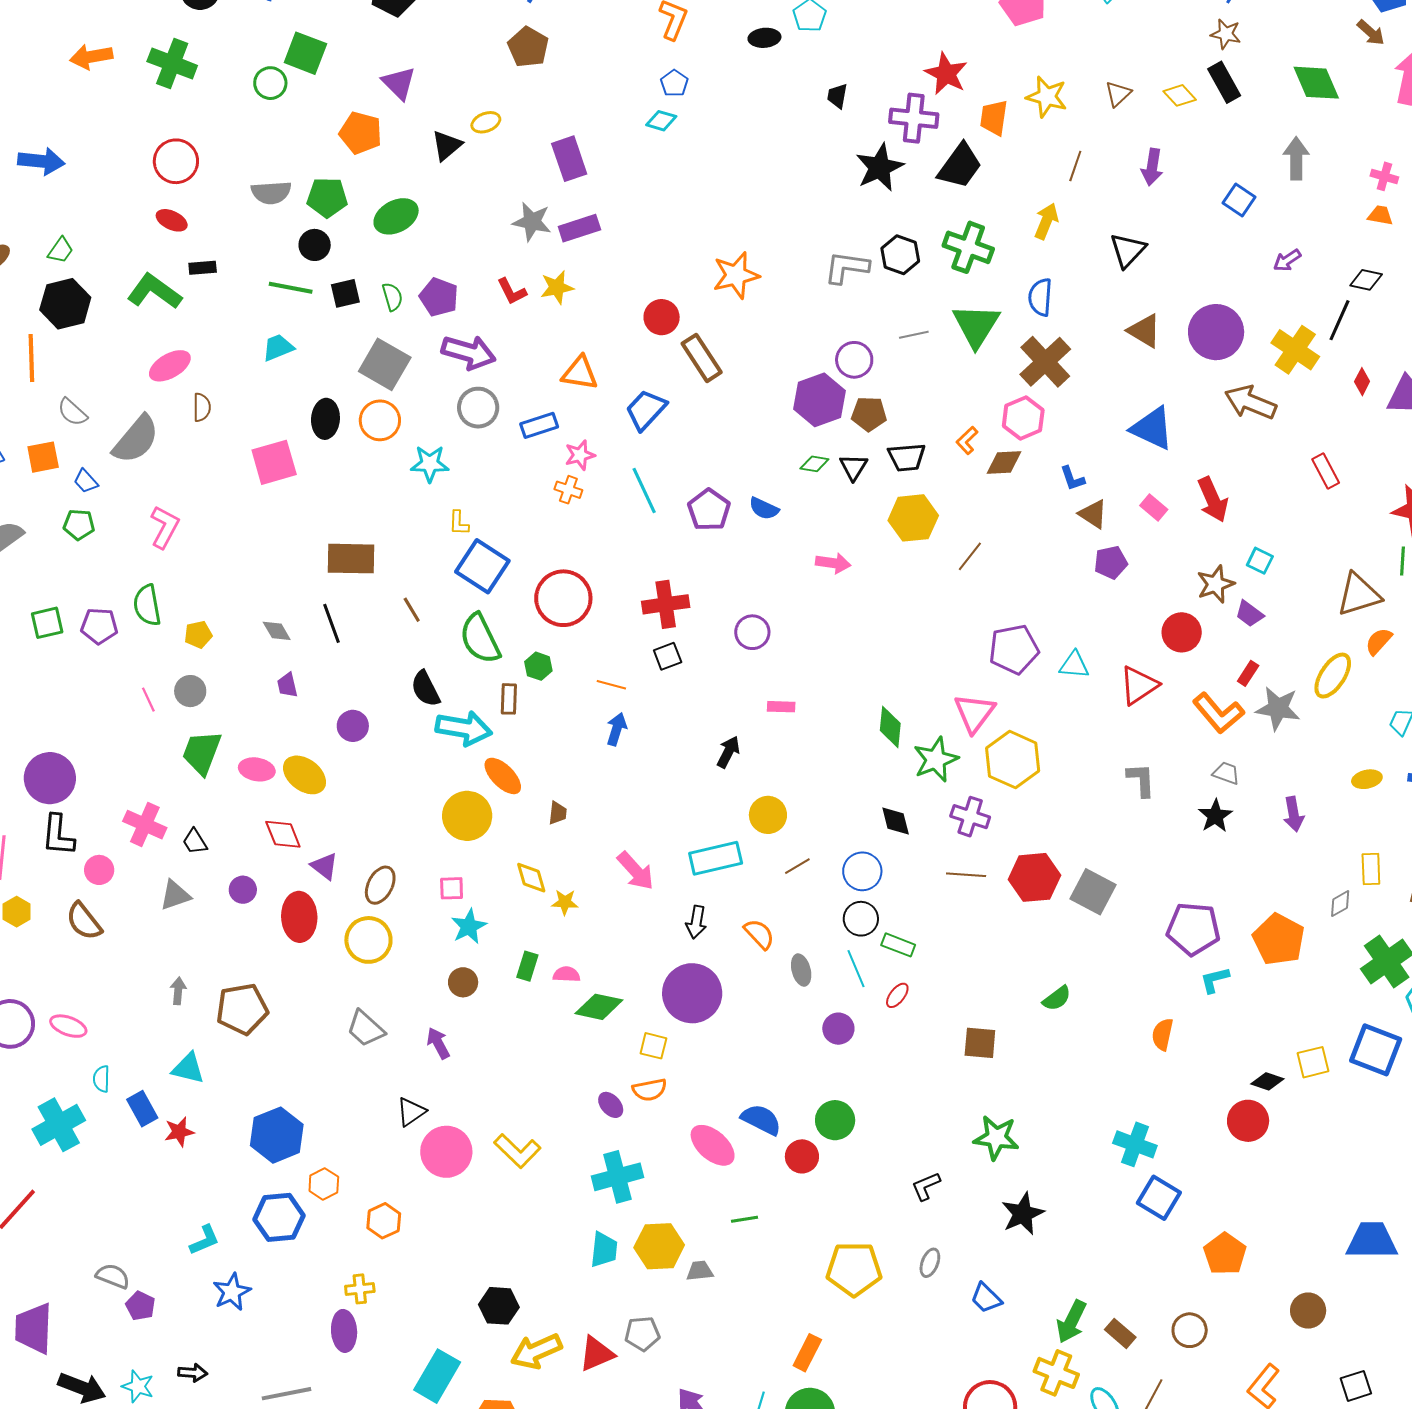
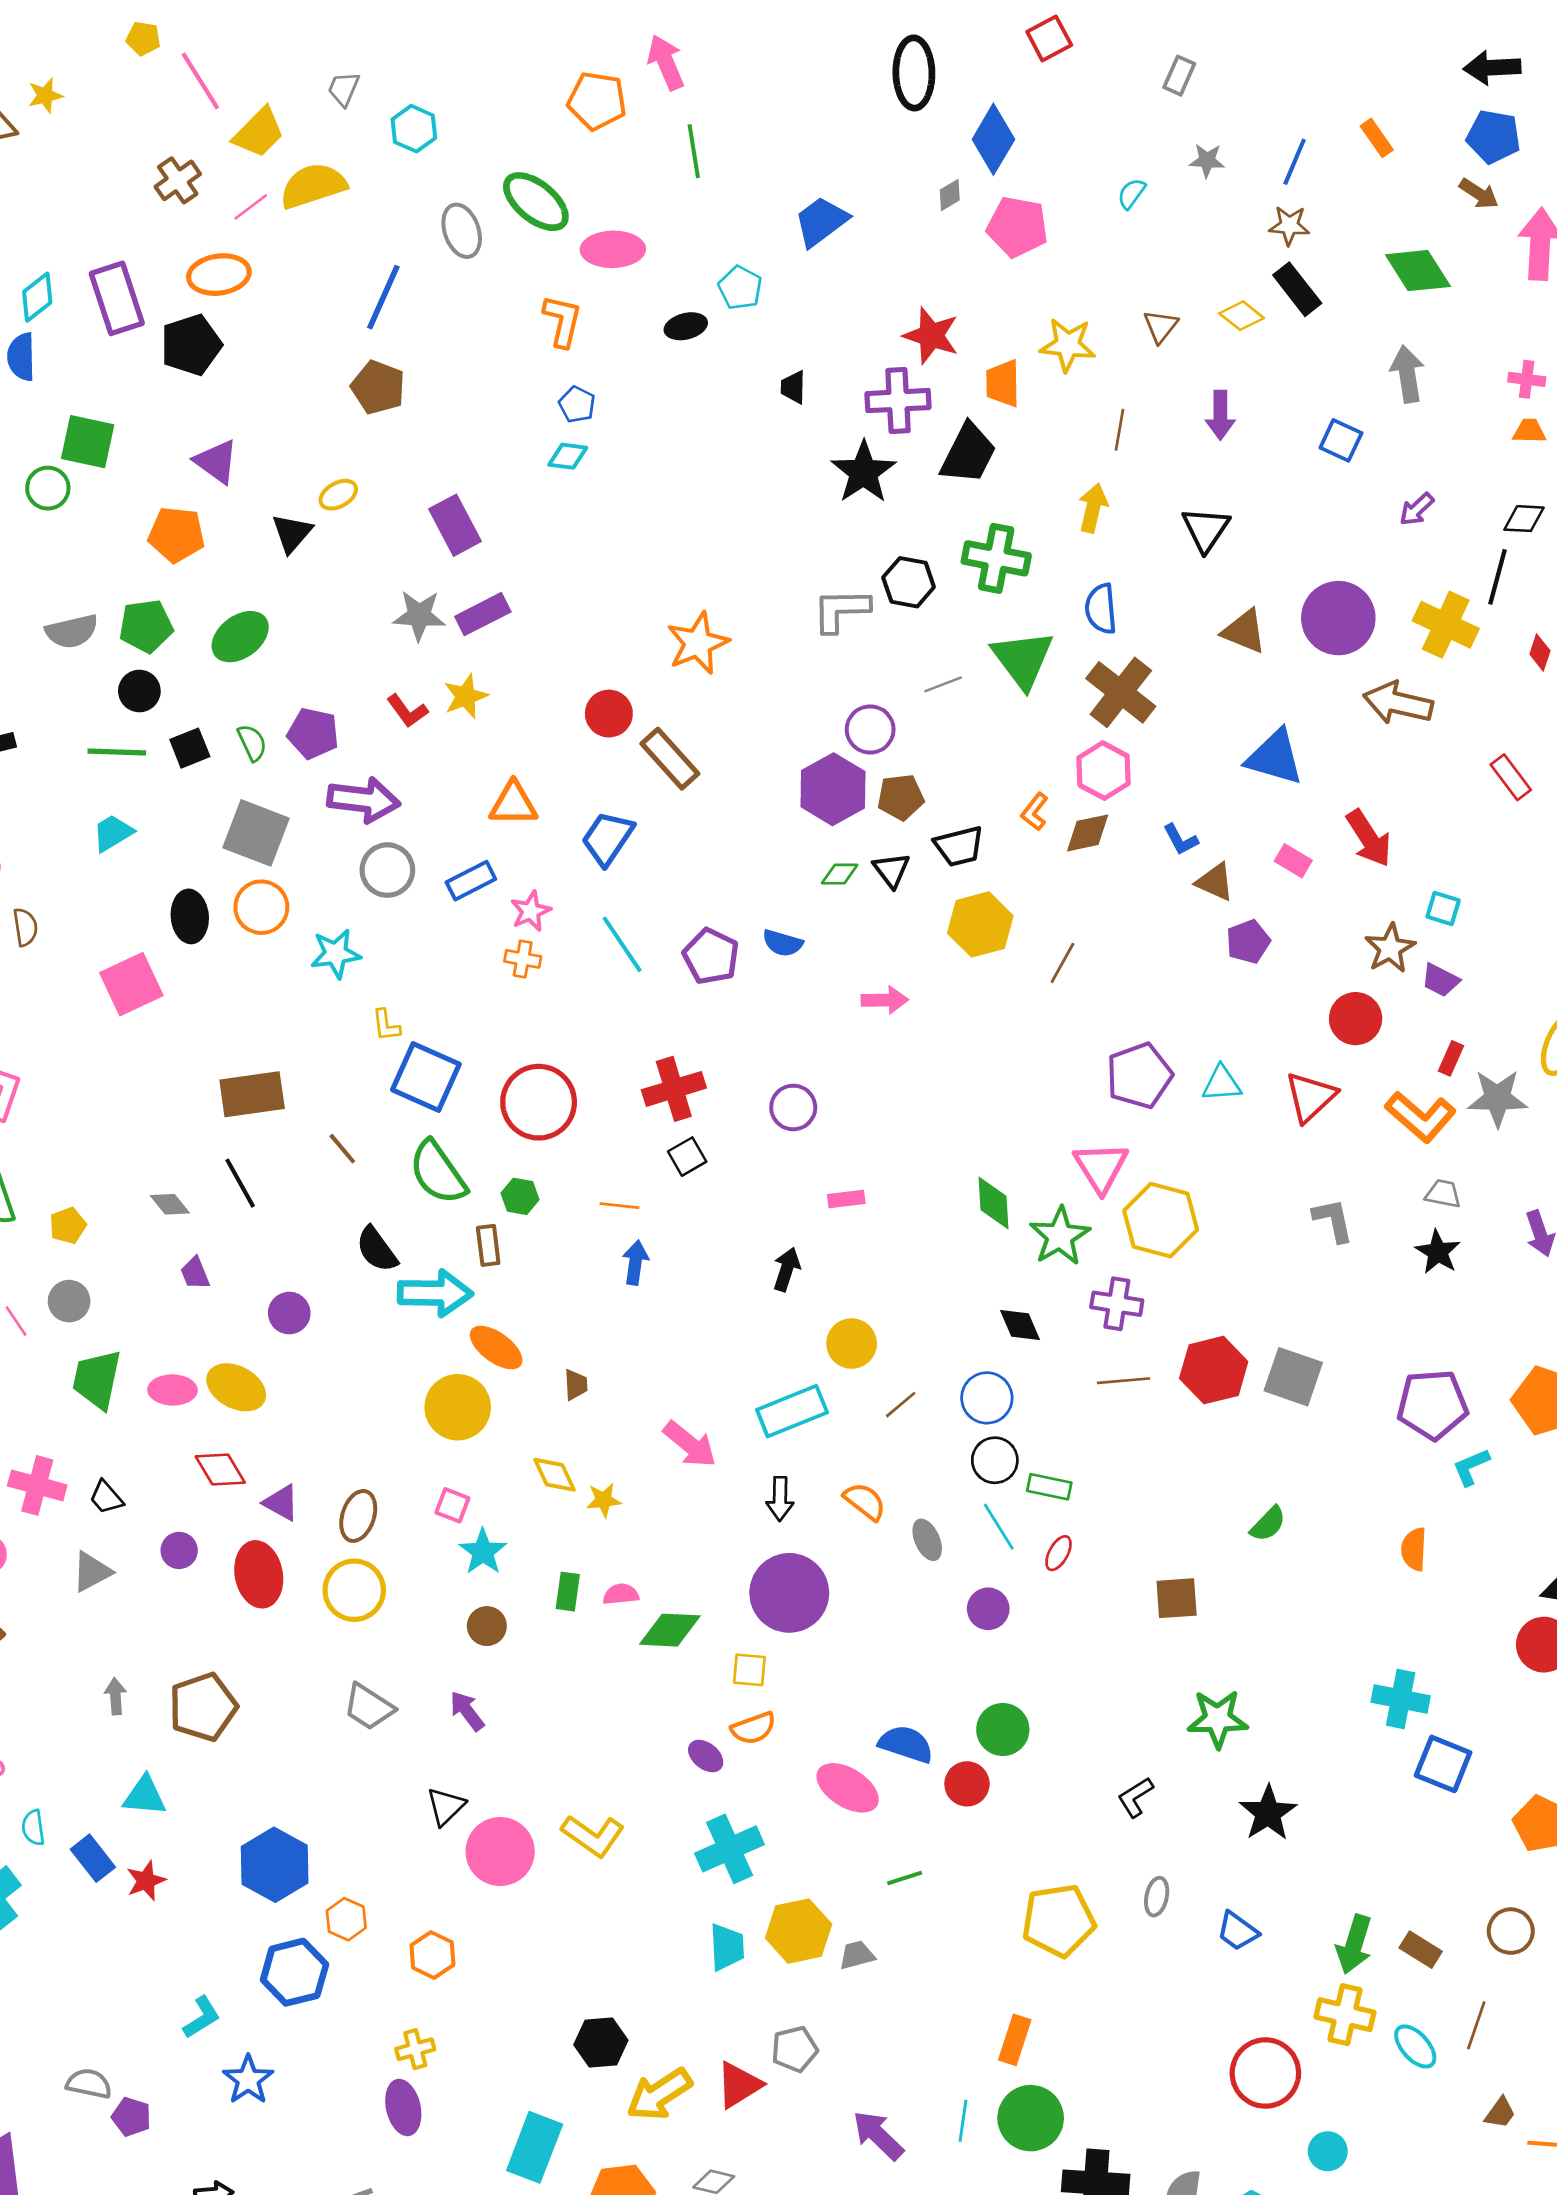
pink square: (452, 888) -> (452, 1505), turned 32

